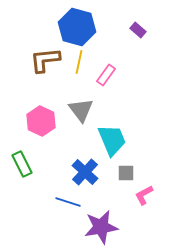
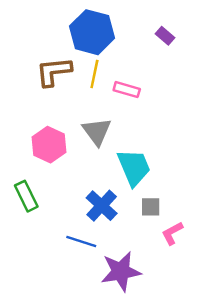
pink rectangle: (106, 75) -> (127, 90), turned 70

